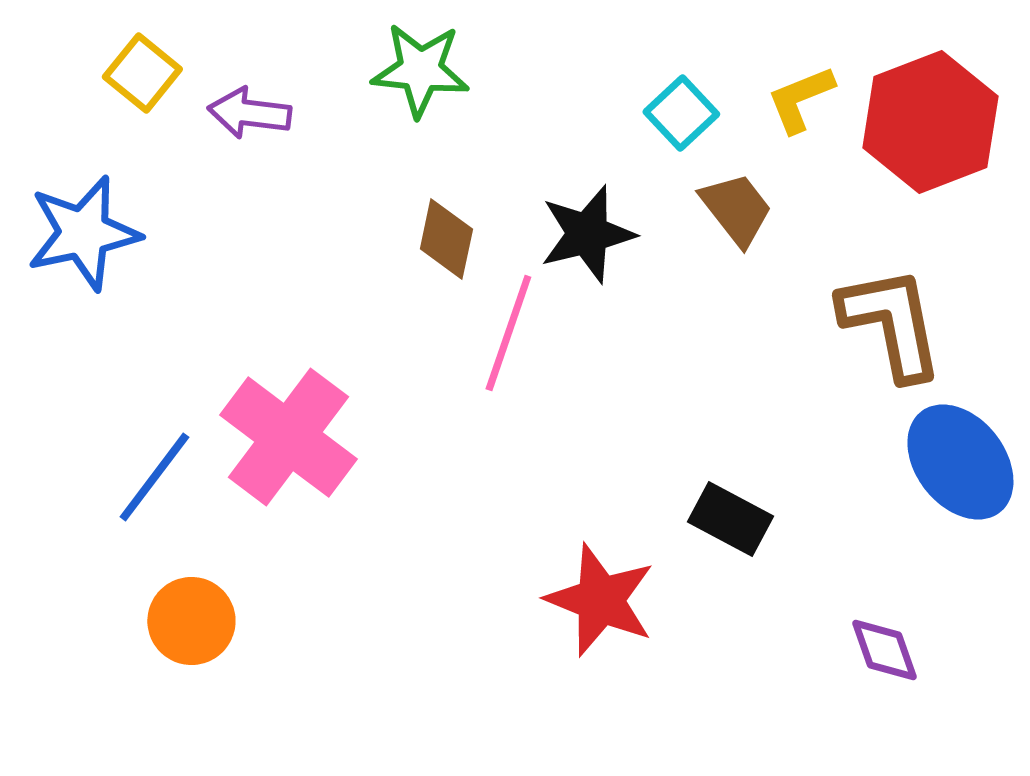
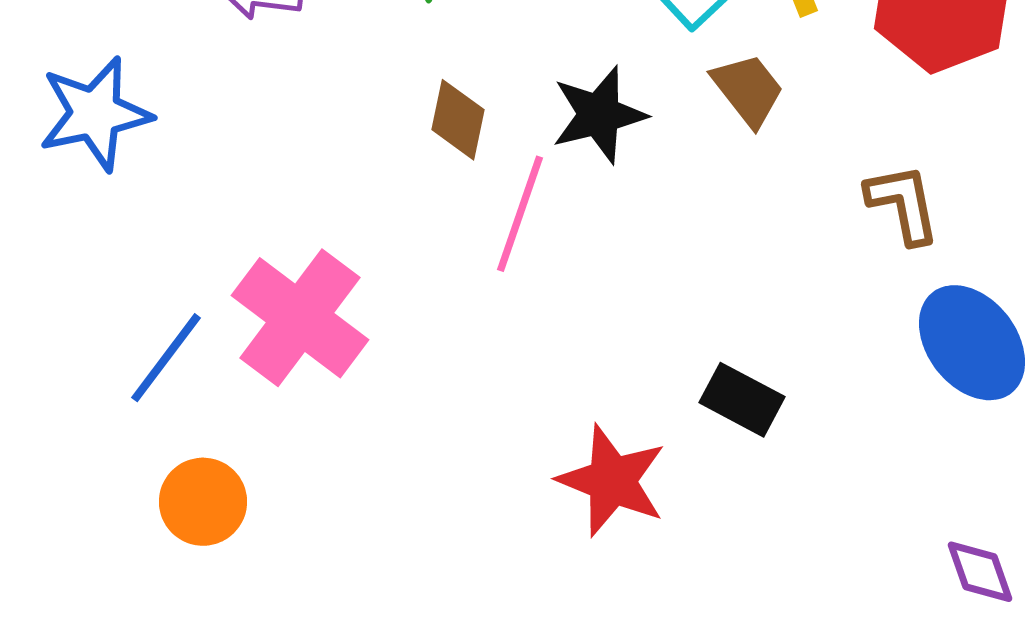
brown L-shape: (891, 323) -> (903, 204), size x0.7
purple diamond: (884, 650) -> (980, 572), moved

